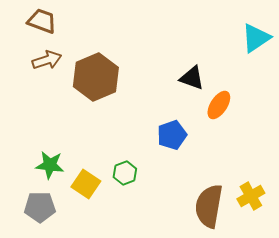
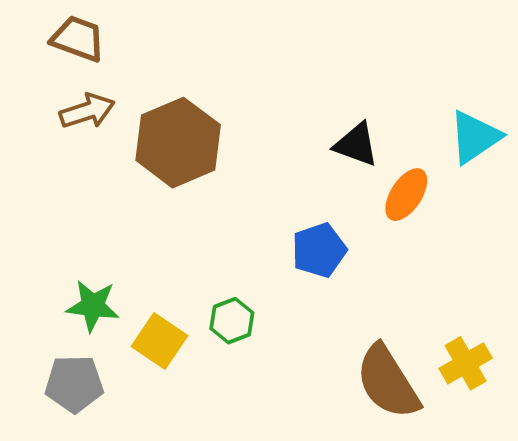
cyan triangle: (256, 38) -> (475, 137), moved
brown semicircle: (209, 206) -> (388, 382), turned -42

